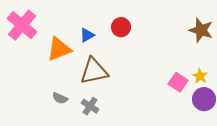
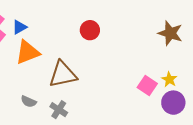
blue triangle: (87, 35) -> (20, 27), moved

